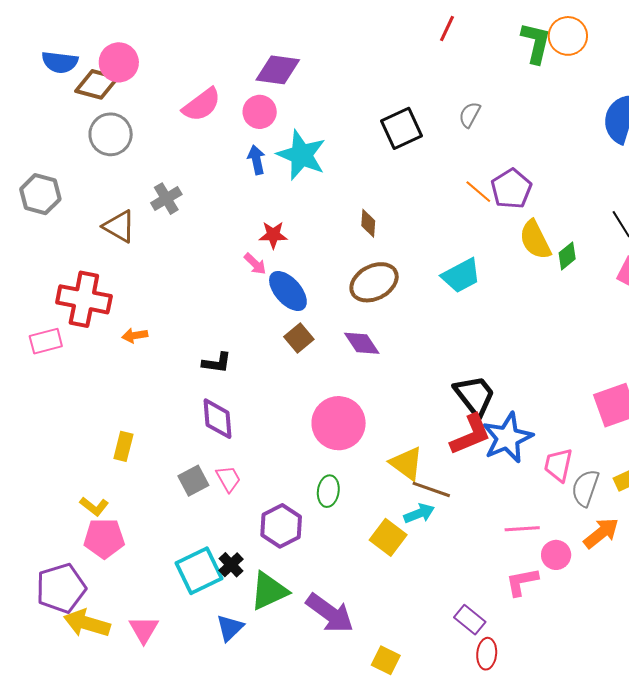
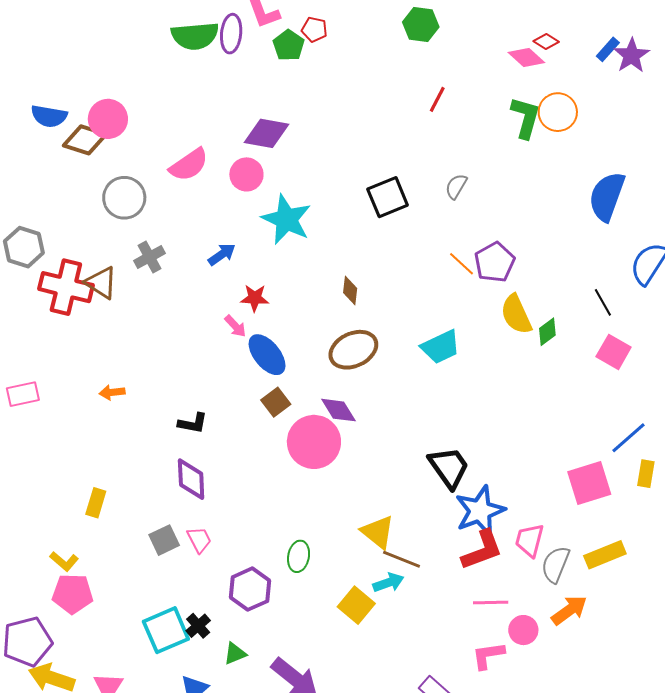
gray circle: (111, 134) -> (124, 198), moved
blue arrow: (256, 160) -> (222, 254), moved, turned 64
red cross: (84, 299) -> (66, 287), moved
pink circle: (339, 423) -> (314, 442), moved
red L-shape: (470, 435) -> (482, 550), moved
green triangle: (269, 591) -> (235, 653), size x0.6

